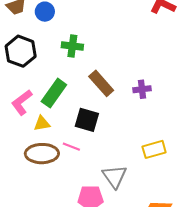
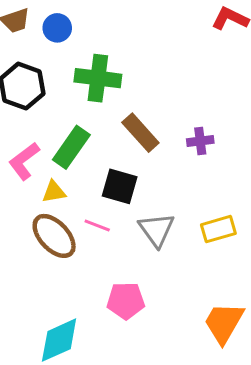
green cross: (72, 46) -> (98, 78), size x1.4
brown ellipse: (42, 154) -> (54, 236), turned 48
gray triangle: (115, 176) -> (157, 230), moved

